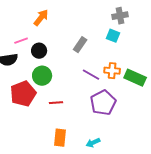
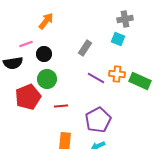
purple pentagon: (103, 103) -> (98, 120), moved

